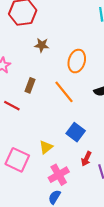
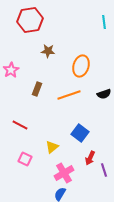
orange line: (64, 92) -> (69, 95), turned -70
red line: (12, 106) -> (20, 125), moved
pink square: (17, 160) -> (25, 159), size x0.6

